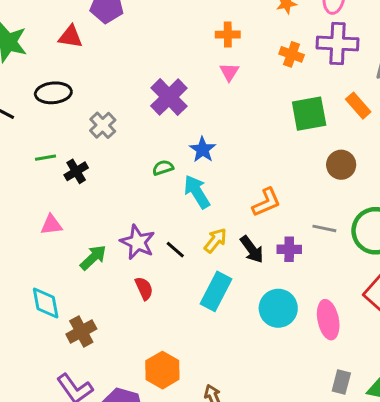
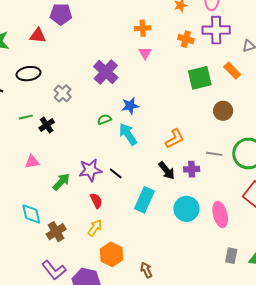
blue star: (203, 150) -> (130, 106), turned 30
yellow arrow: (215, 240) -> (95, 228), moved
purple star: (138, 242) -> (90, 170), turned -30

